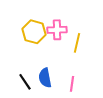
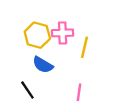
blue semicircle: (45, 78) -> (43, 65), moved, turned -48

